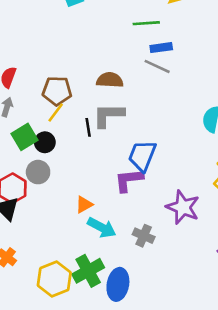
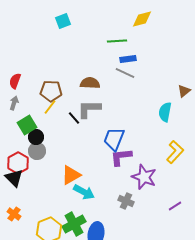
black line: (88, 127) -> (74, 118), turned -32
black circle: (45, 142) -> (36, 137), moved
purple L-shape: (129, 180) -> (121, 157), moved
orange triangle: (84, 205) -> (71, 175), size x1.5
gray cross: (144, 236) -> (126, 201), moved

